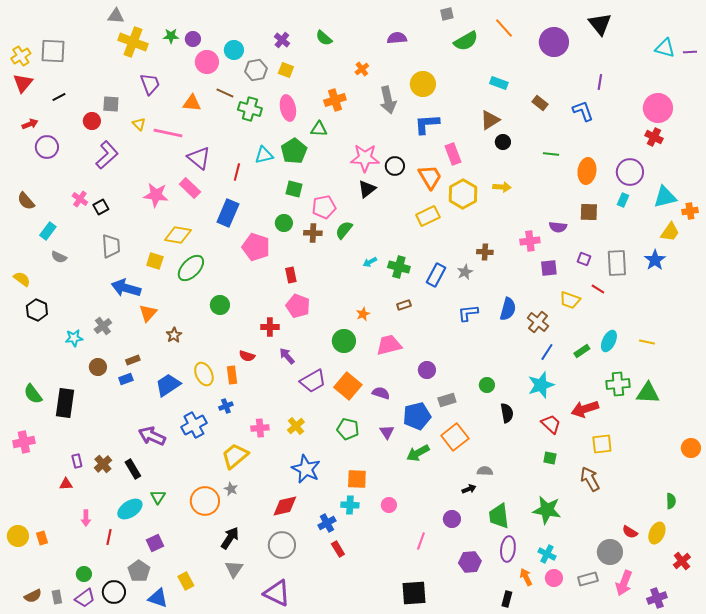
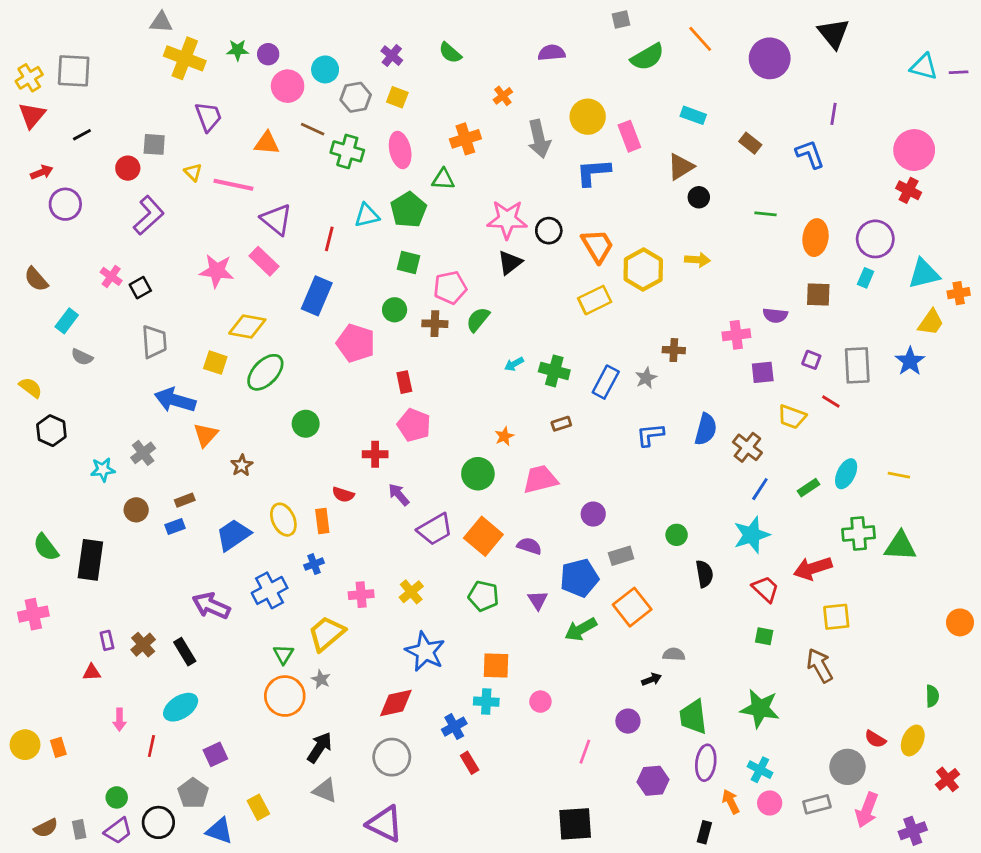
pink rectangle: (453, 154) -> (629, 136), moved
green triangle: (158, 497) -> (283, 654), moved
gray triangle: (234, 569) -> (325, 790), turned -42

